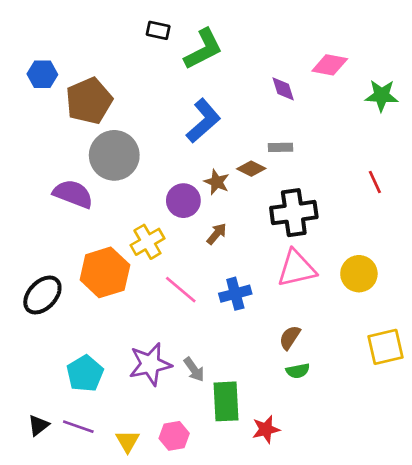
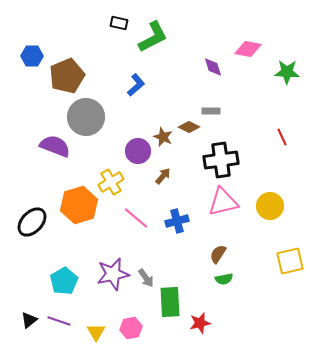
blue L-shape: (203, 121) -> (136, 85), moved, size x0.7

